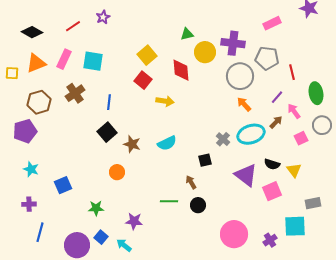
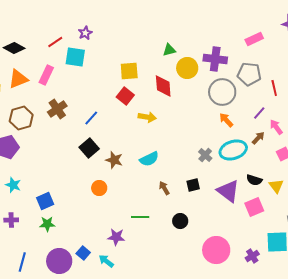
yellow square: (147, 55) -> (129, 71), turned 36
cyan square: (93, 61) -> (75, 57), moved
blue line: (109, 102) -> (91, 118), turned 35
black square: (205, 160) -> (193, 185), moved
brown arrow: (191, 182) -> (164, 188), moved
green line: (169, 201) -> (140, 217), moved
green star: (96, 208) -> (47, 224), moved
blue line: (40, 232) -> (22, 262), moved

